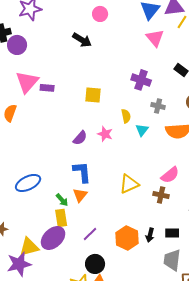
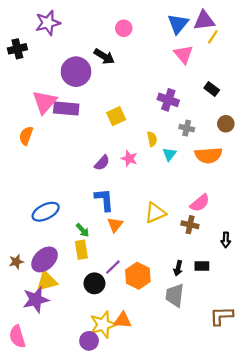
purple circle: (17, 45) -> (76, 72), moved, size x1.4
purple rectangle: (47, 88) -> (66, 109), size x1.6
yellow square: (93, 95) -> (116, 116), turned -30
orange triangle: (80, 195) -> (115, 225), moved
purple ellipse: (53, 238) -> (45, 259), moved
orange hexagon: (127, 238) -> (138, 276), moved
gray trapezoid: (172, 260) -> (175, 295), moved
black circle: (95, 264) -> (94, 283), moved

